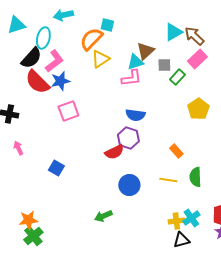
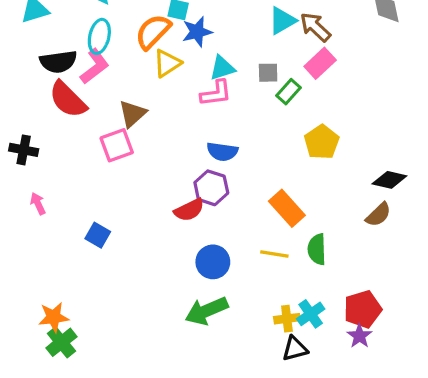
cyan ellipse: (43, 38) -> (99, 36), moved
brown triangle: (145, 51) -> (132, 114), moved
black semicircle: (31, 58) -> (58, 62), turned 40
blue star: (60, 81) -> (197, 32), moved
orange rectangle: (176, 151) -> (287, 208), size x1.6
green arrow: (103, 216) -> (207, 311), moved, size x1.5

